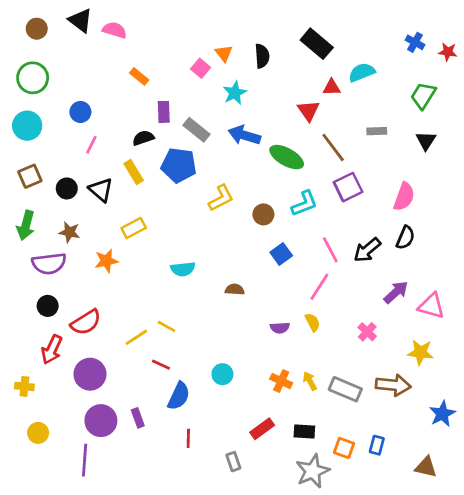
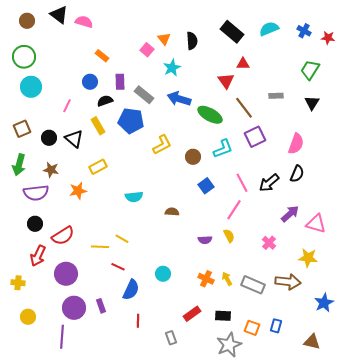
cyan semicircle: (362, 72) -> (269, 29), moved
blue circle: (80, 112) -> (90, 82), moved
cyan circle: (27, 126) -> (31, 87), moved
yellow line: (136, 337) -> (100, 247), turned 36

